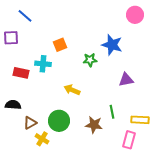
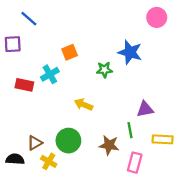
cyan cross: (43, 64) -> (50, 74), turned -35
purple triangle: (126, 80) -> (145, 109), moved
black semicircle: (13, 105) -> (15, 159), moved
pink rectangle: (129, 140) -> (135, 163), moved

